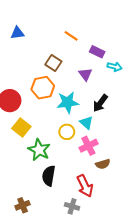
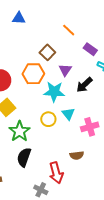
purple triangle: (85, 74) -> (65, 70), moved
black arrow: (100, 103) -> (84, 85), moved
pink cross: (88, 146) -> (90, 127), moved

